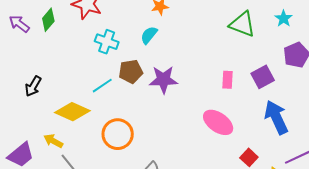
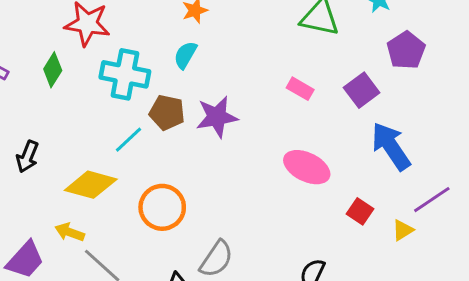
green diamond: (48, 20) -> (53, 70), moved
cyan cross: (107, 42) -> (125, 74), size x1.4
brown pentagon: (131, 71) -> (167, 113), turned 30
pink rectangle: (227, 80) -> (300, 89), moved, turned -54

